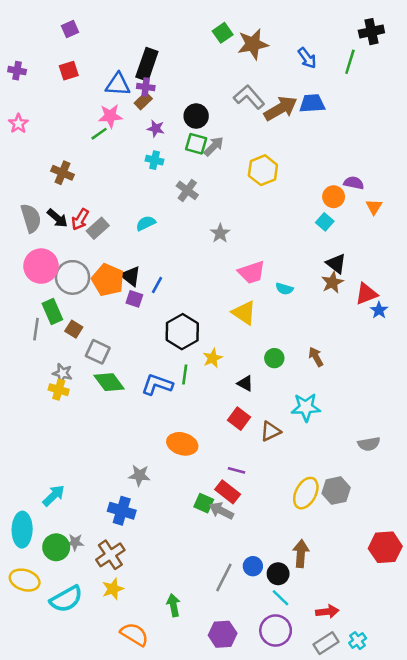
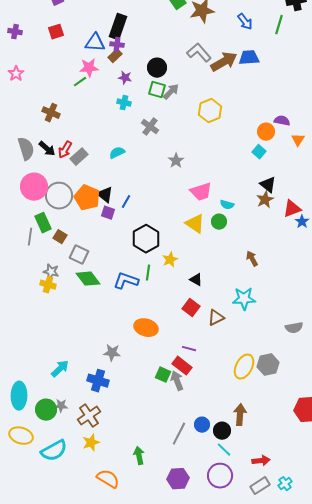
green circle: (274, 358) -> (219, 222), moved
cyan arrow: (54, 496) -> (60, 369), moved
gray arrow: (221, 511) -> (177, 381), turned 42

